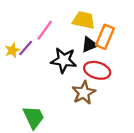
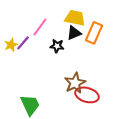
black triangle: (89, 45) -> (74, 33), moved
black star: (64, 60) -> (57, 46), moved, size x0.6
red ellipse: (97, 70) -> (87, 95), moved

